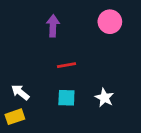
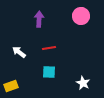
white arrow: (20, 92) -> (19, 52), moved
white star: (104, 98) -> (83, 83), moved

